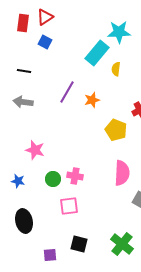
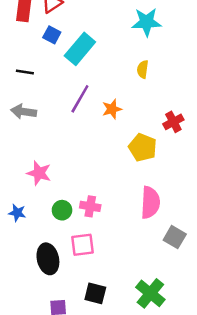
cyan rectangle: (97, 53) -> (80, 49), moved
black ellipse: (24, 221) -> (48, 259), moved

